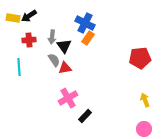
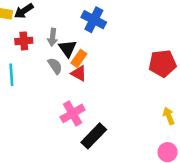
orange rectangle: (88, 38) -> (79, 58), moved
red triangle: (65, 68) -> (79, 73), moved, turned 40
black rectangle: (85, 116) -> (94, 136), size x1.5

